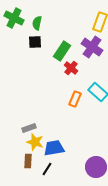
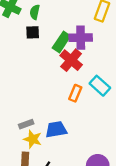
purple cross: (92, 47) -> (81, 38), moved, turned -35
red cross: (71, 68) -> (71, 60), size x1.5
blue trapezoid: (54, 148) -> (56, 130), moved

